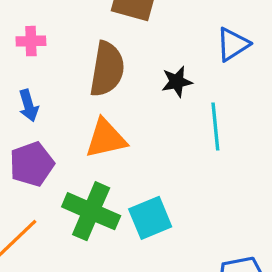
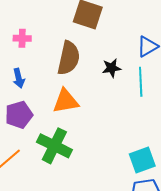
cyan line: (215, 126) -> (141, 82), moved
cyan square: (150, 218) -> (142, 160), moved

